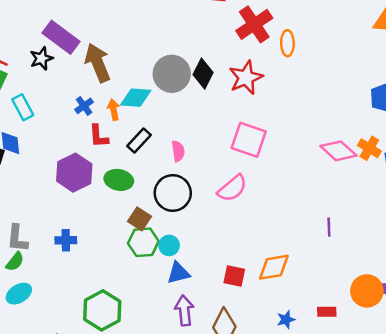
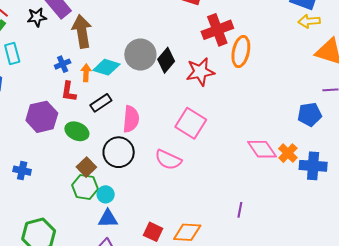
orange ellipse: (287, 43) -> (241, 52), size x1.4
pink semicircle: (178, 151) -> (131, 119), size x1.5
pink semicircle: (232, 188) -> (168, 160), turned 52

